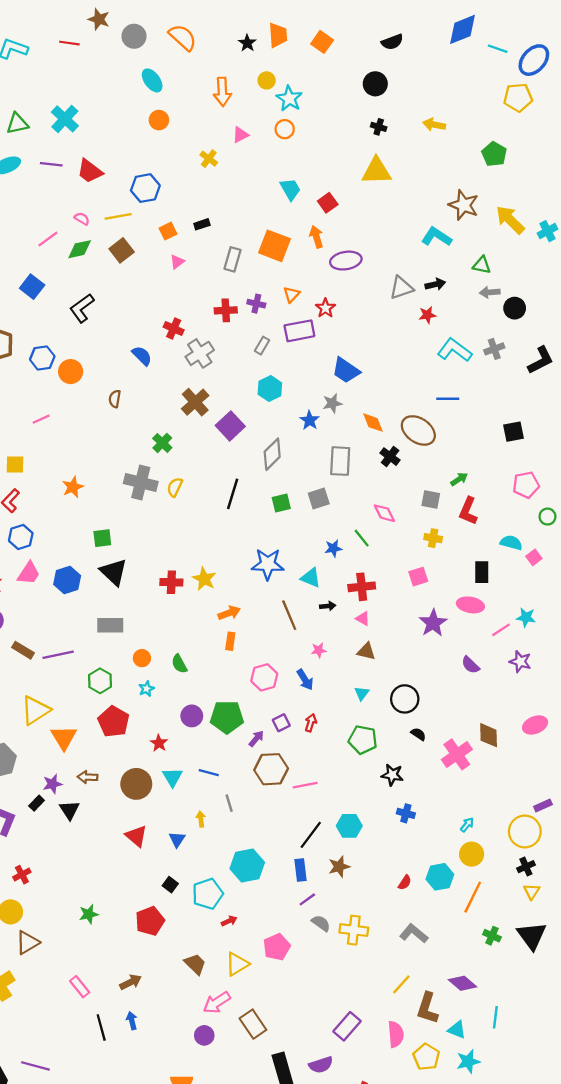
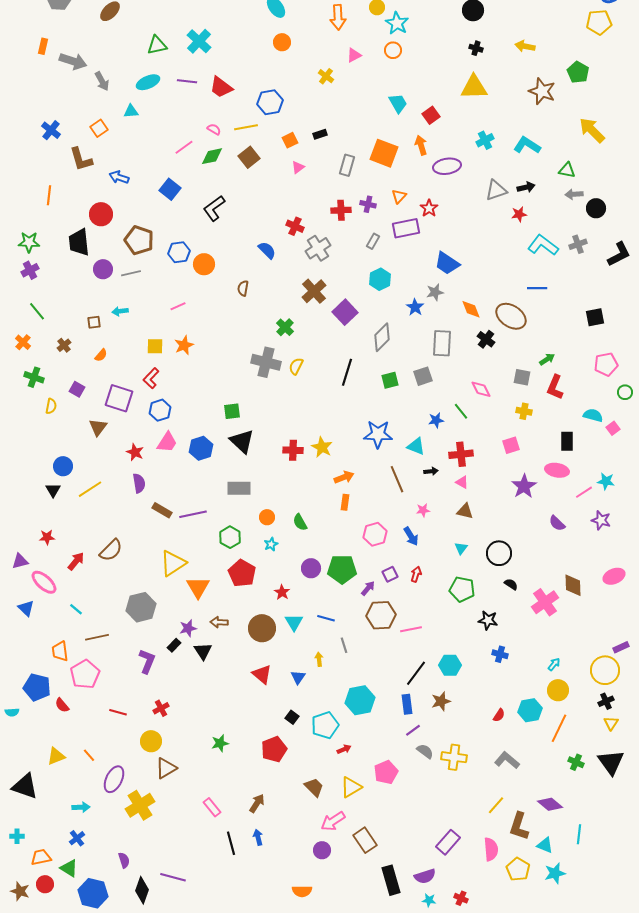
brown star: (464, 205) -> (542, 91), moved
cyan cross: (547, 231) -> (485, 140), moved
orange star: (73, 487) -> (184, 345), moved
brown arrow: (131, 982) -> (257, 803), turned -30

